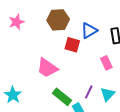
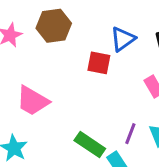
brown hexagon: (58, 20) -> (54, 26), moved
pink trapezoid: (47, 68) -> (33, 101), moved

